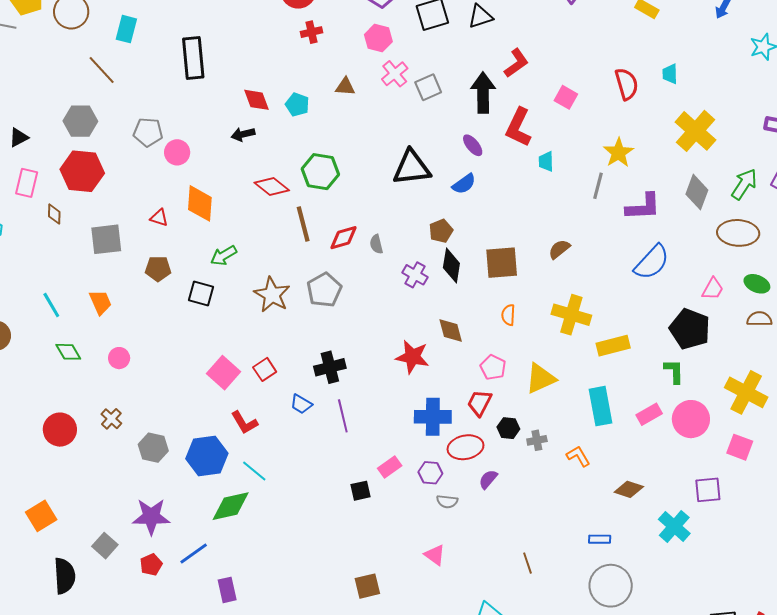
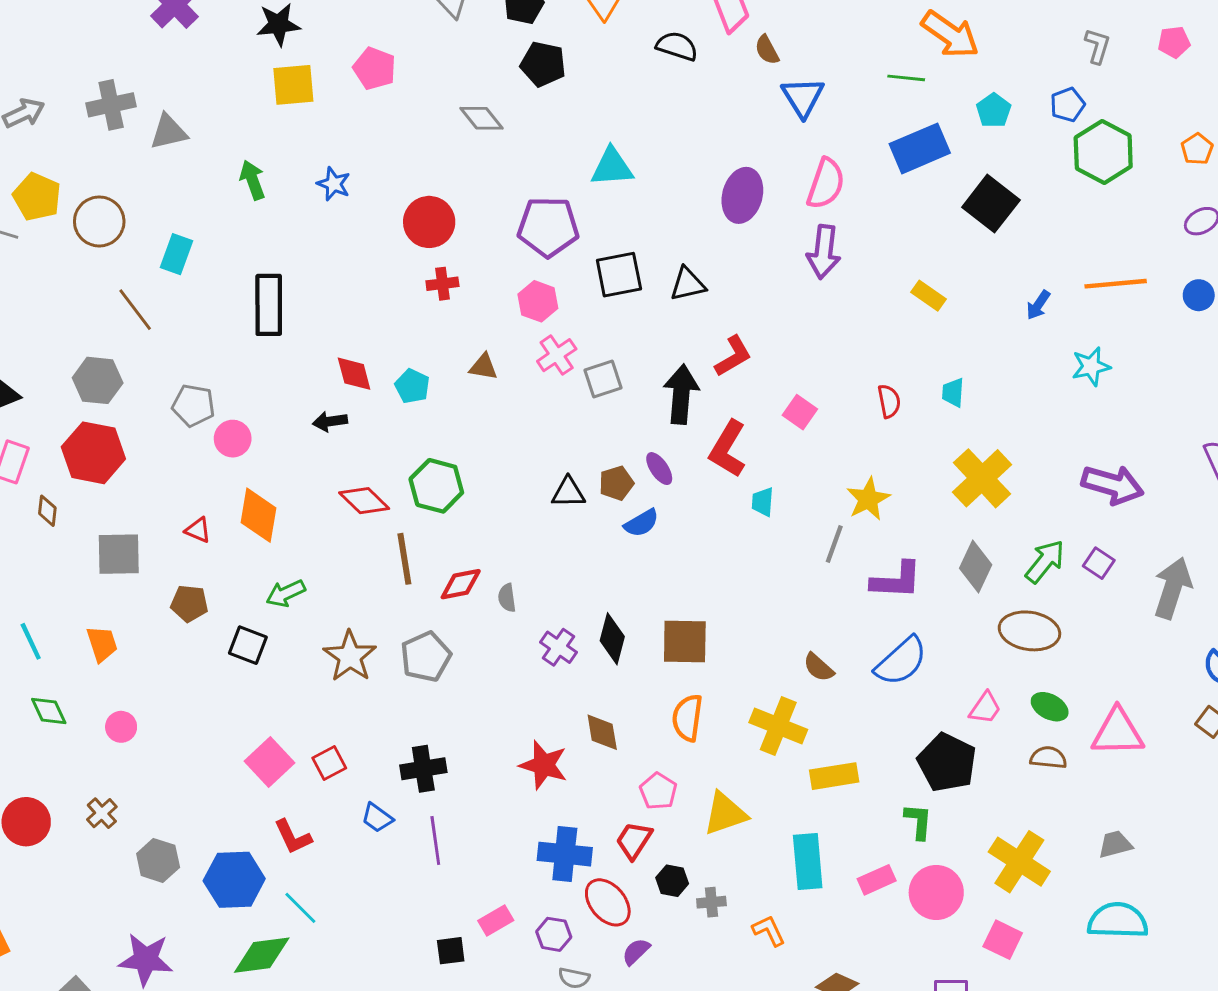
red semicircle: (627, 84) -> (889, 401), size x0.7
black triangle: (412, 168) -> (568, 492), size x0.6
brown pentagon: (441, 231) -> (616, 483), moved
brown semicircle: (559, 249) -> (819, 667), moved, turned -105
orange semicircle: (508, 315) -> (687, 718), size x1.5
red ellipse: (466, 447) -> (608, 902), turned 56

